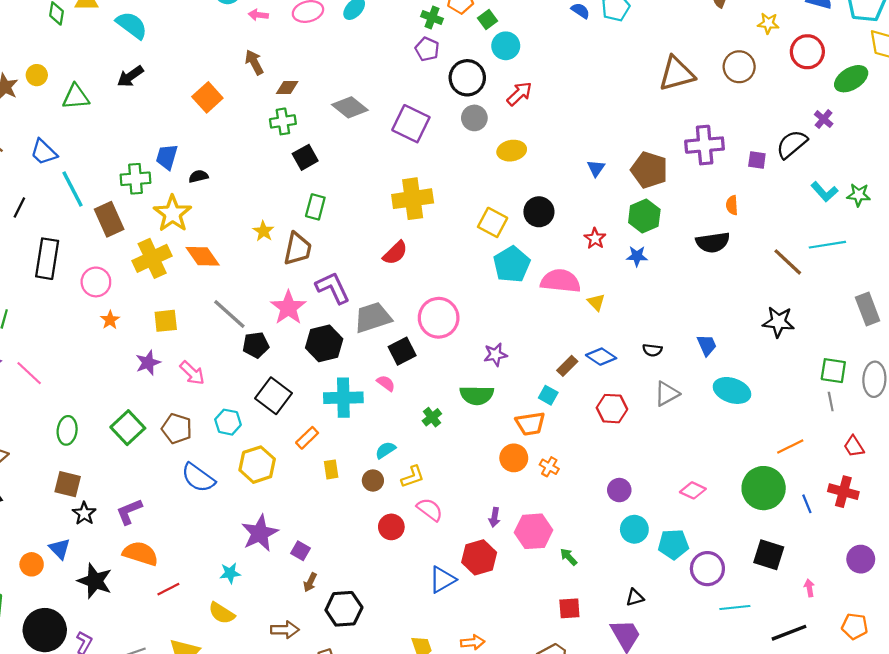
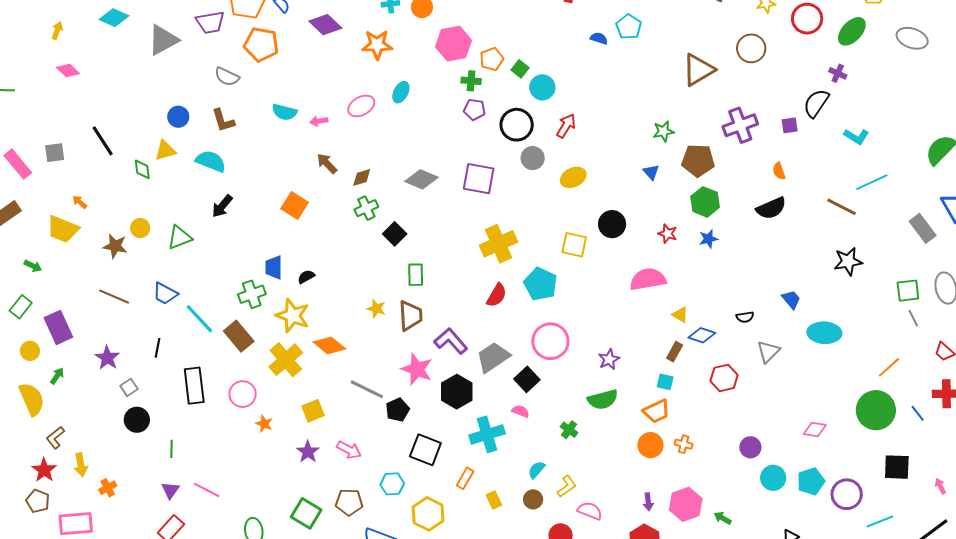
green star: (859, 195) -> (663, 131), moved
cyan pentagon: (512, 264) -> (541, 284), moved
yellow triangle: (596, 302) -> (680, 315), moved

